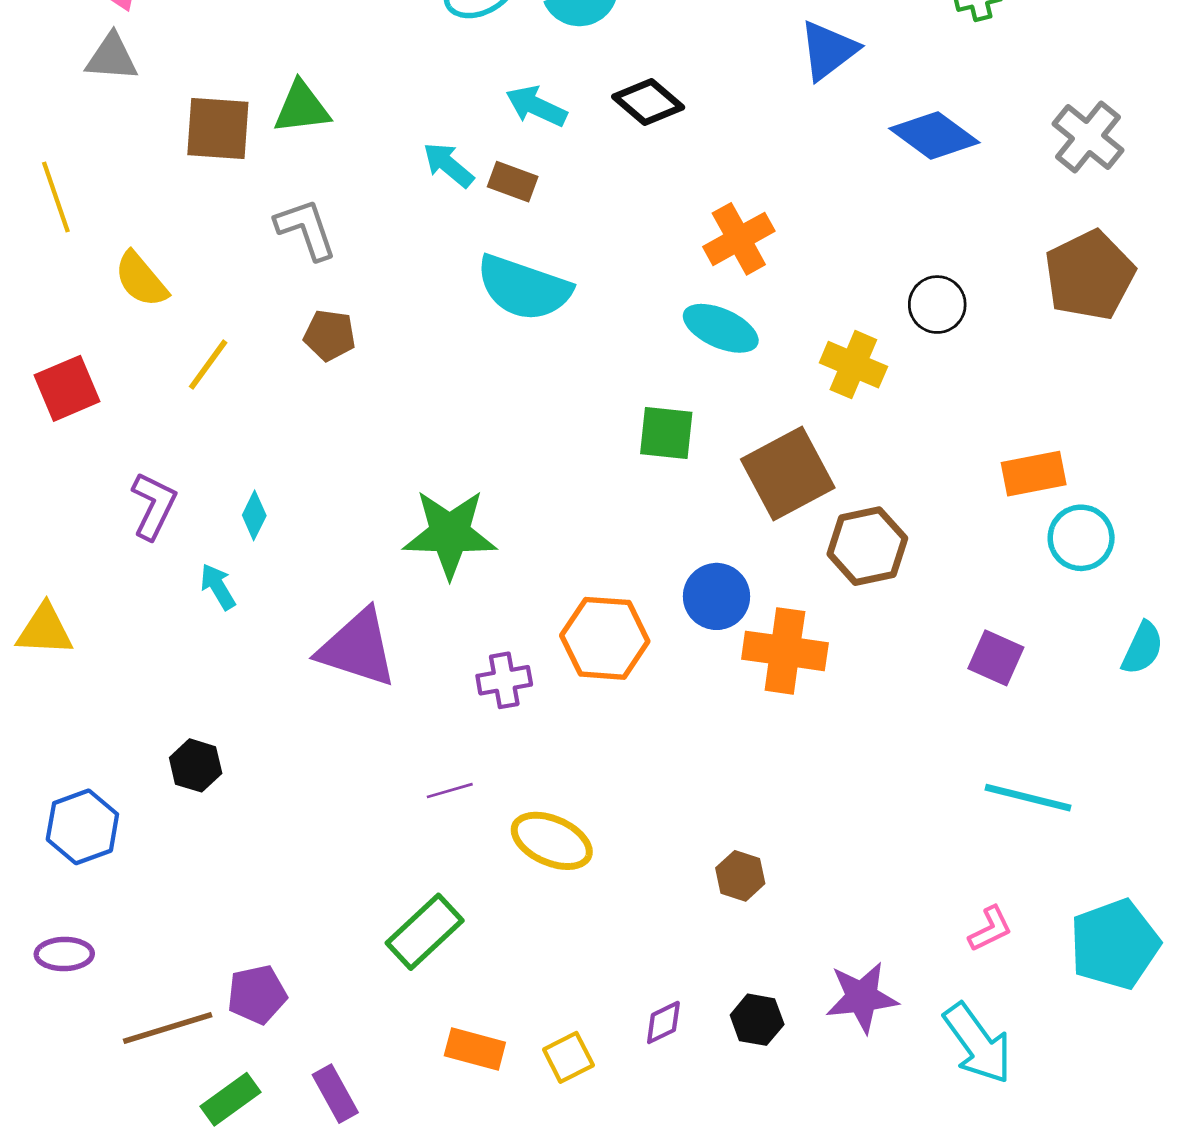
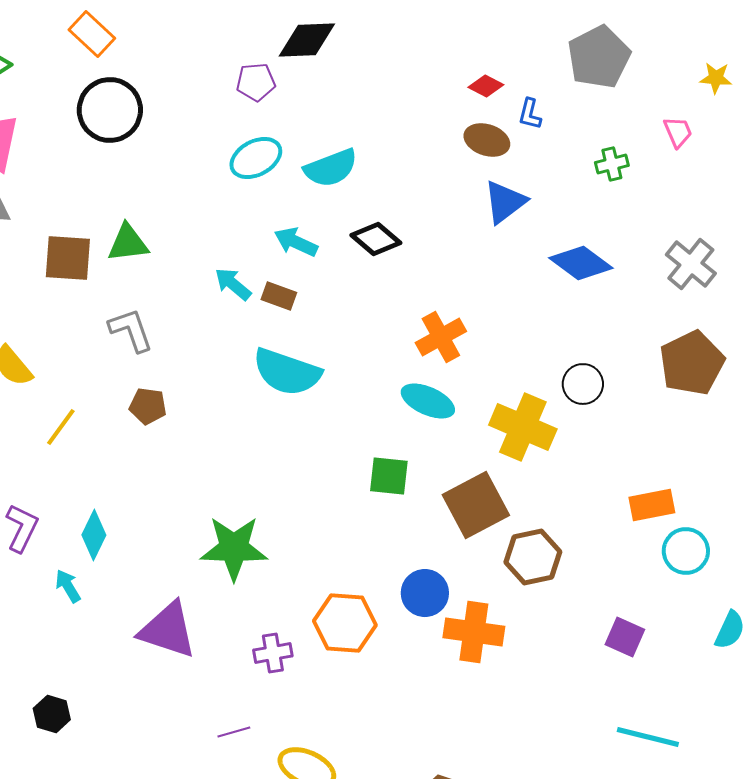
yellow cross: (853, 365) -> (523, 427), size x1.4
cyan diamond: (254, 515) -> (94, 535), size x1.4

